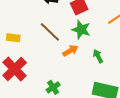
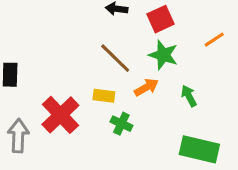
yellow rectangle: (13, 38) -> (104, 96), moved
green cross: (53, 87) -> (121, 124), moved, turned -32

